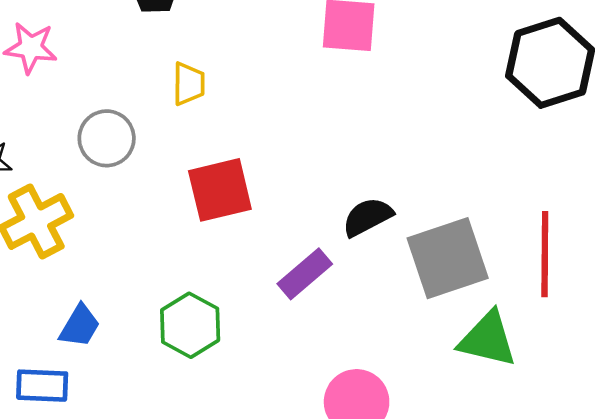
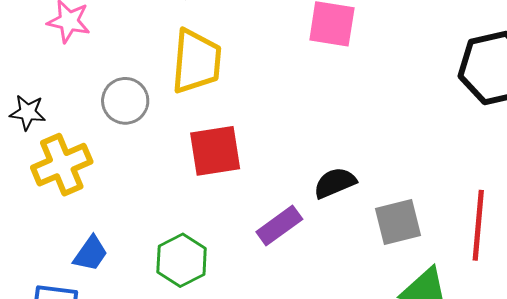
yellow trapezoid: (189, 84) -> (196, 61), size x1.8
gray square: (448, 258) -> (398, 222), size x0.7

